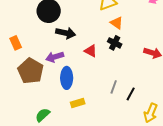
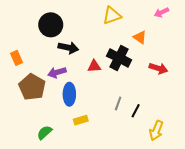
orange triangle: (117, 23) -> (140, 37), moved
black cross: (115, 43) -> (119, 58), size x1.6
red triangle: (91, 51) -> (94, 66), turned -32

